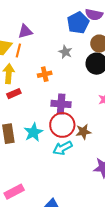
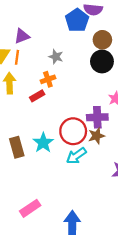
gray star: (65, 52) -> (56, 57), moved
red rectangle: (14, 94) -> (37, 96), moved
purple cross: (61, 104) -> (97, 117), moved

